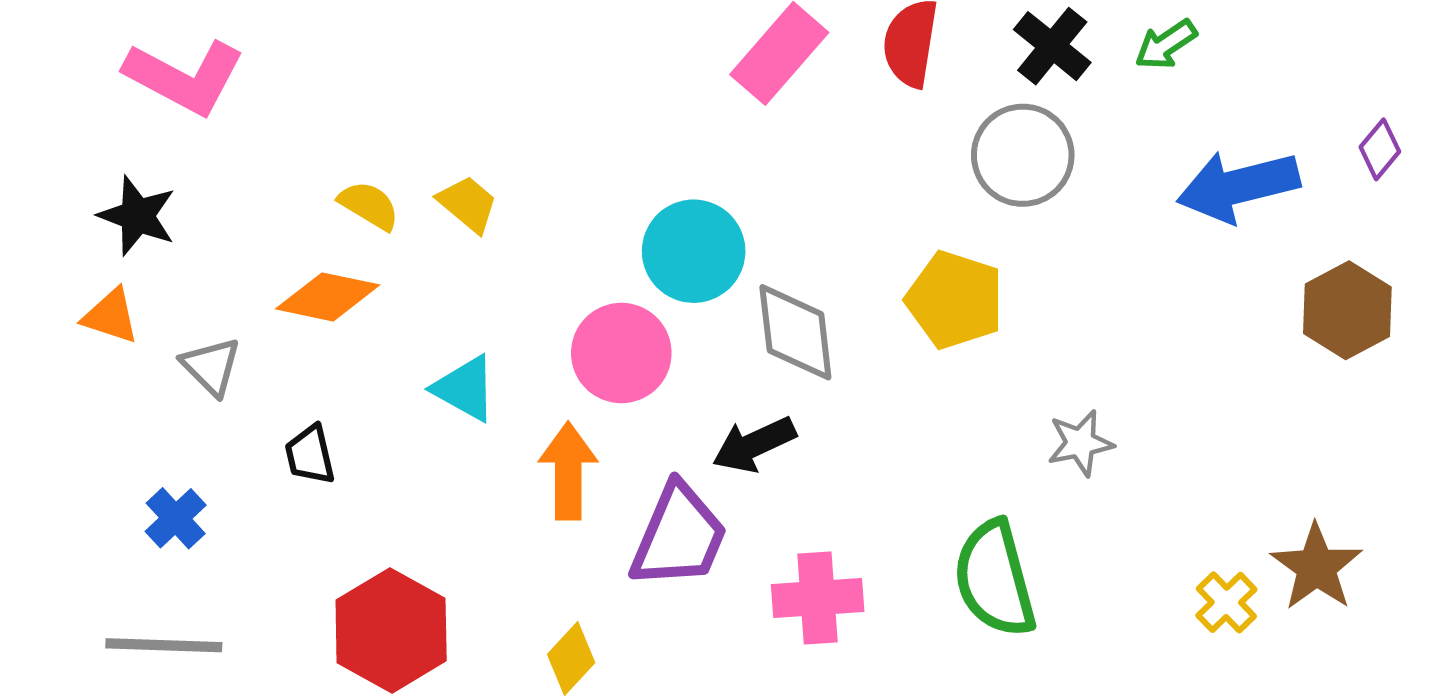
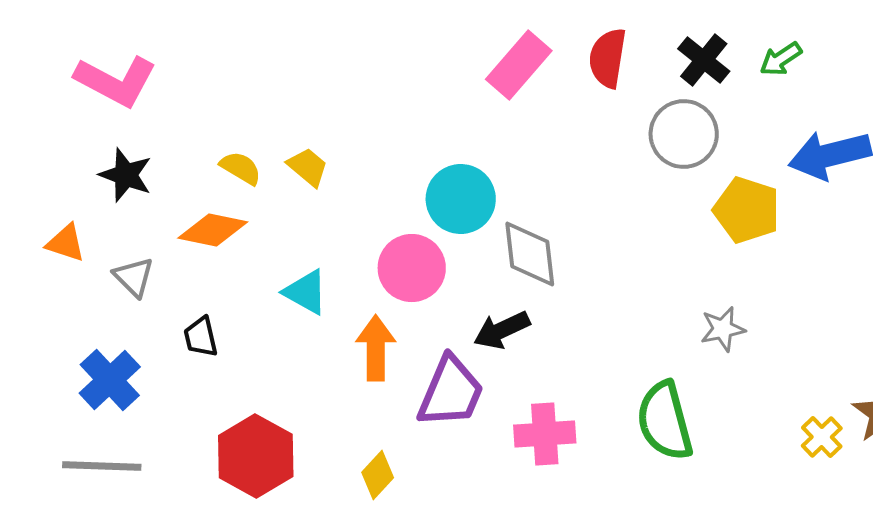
black star: (137, 216) -> (126, 175), moved
yellow pentagon: (955, 300) -> (747, 210), moved
blue cross: (176, 518) -> (110, 380), size x1.5

